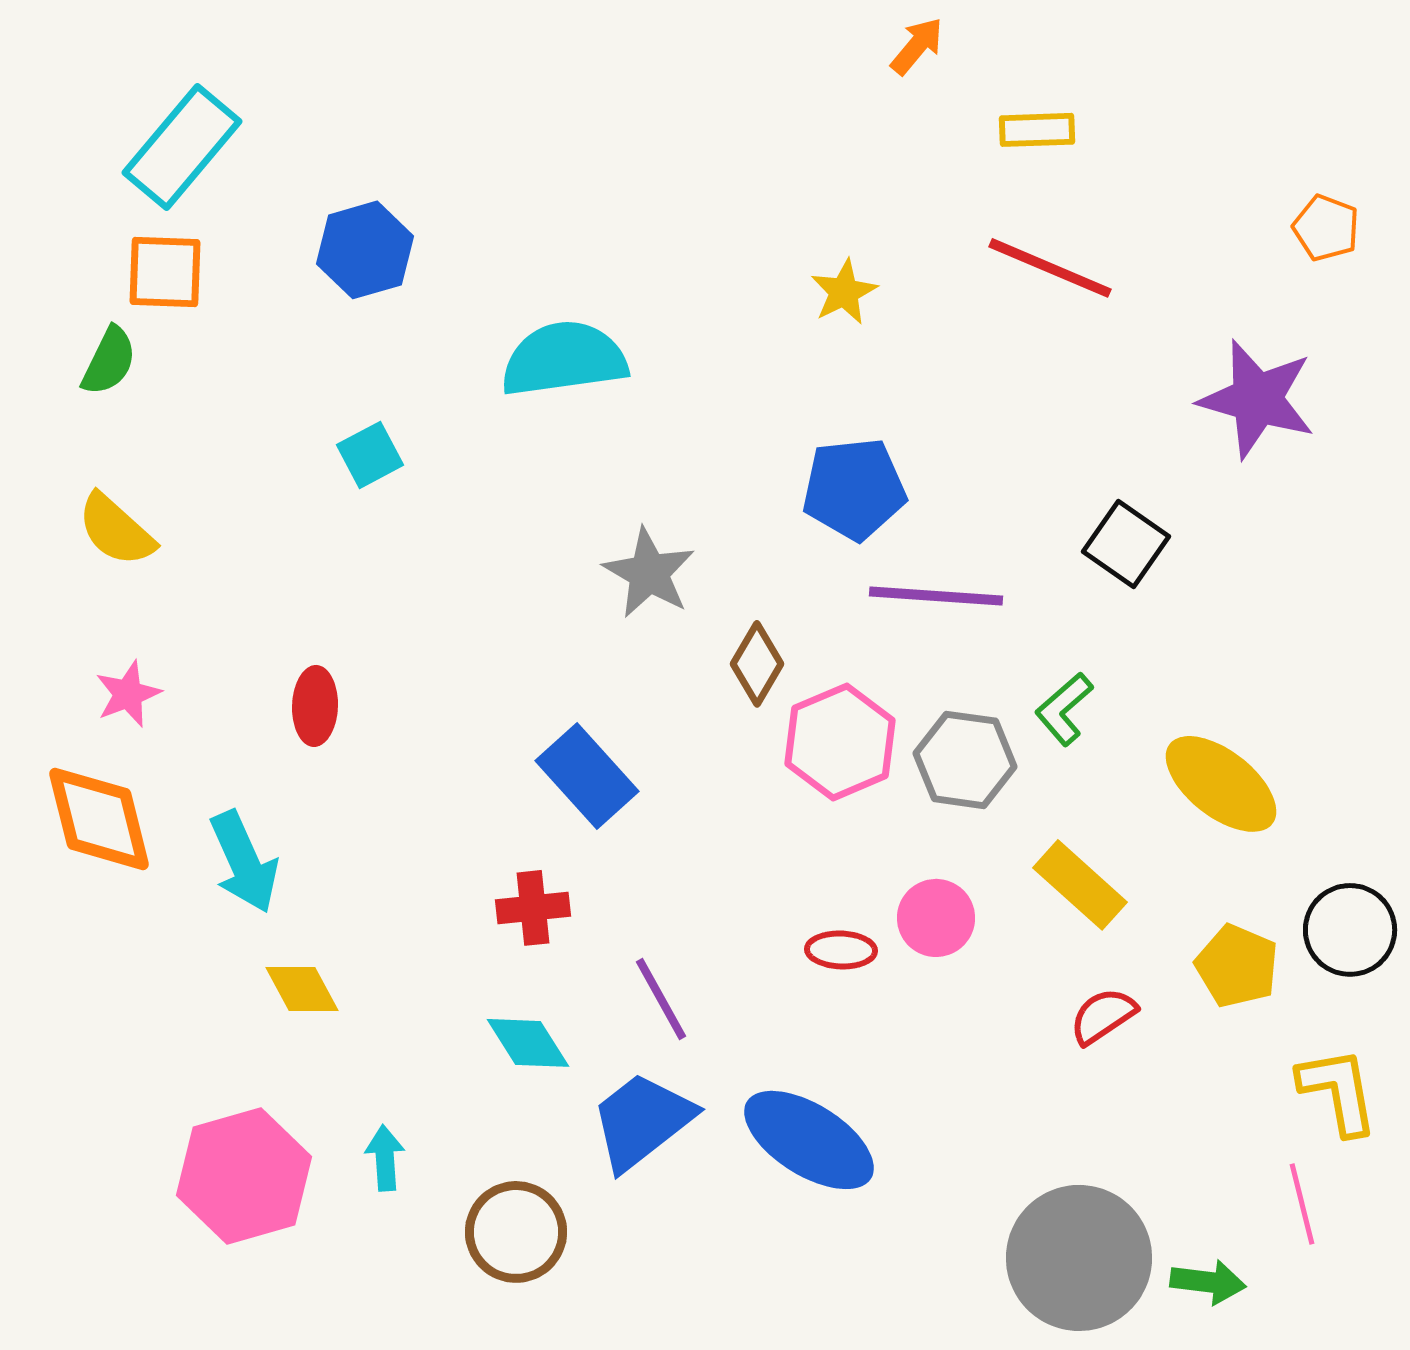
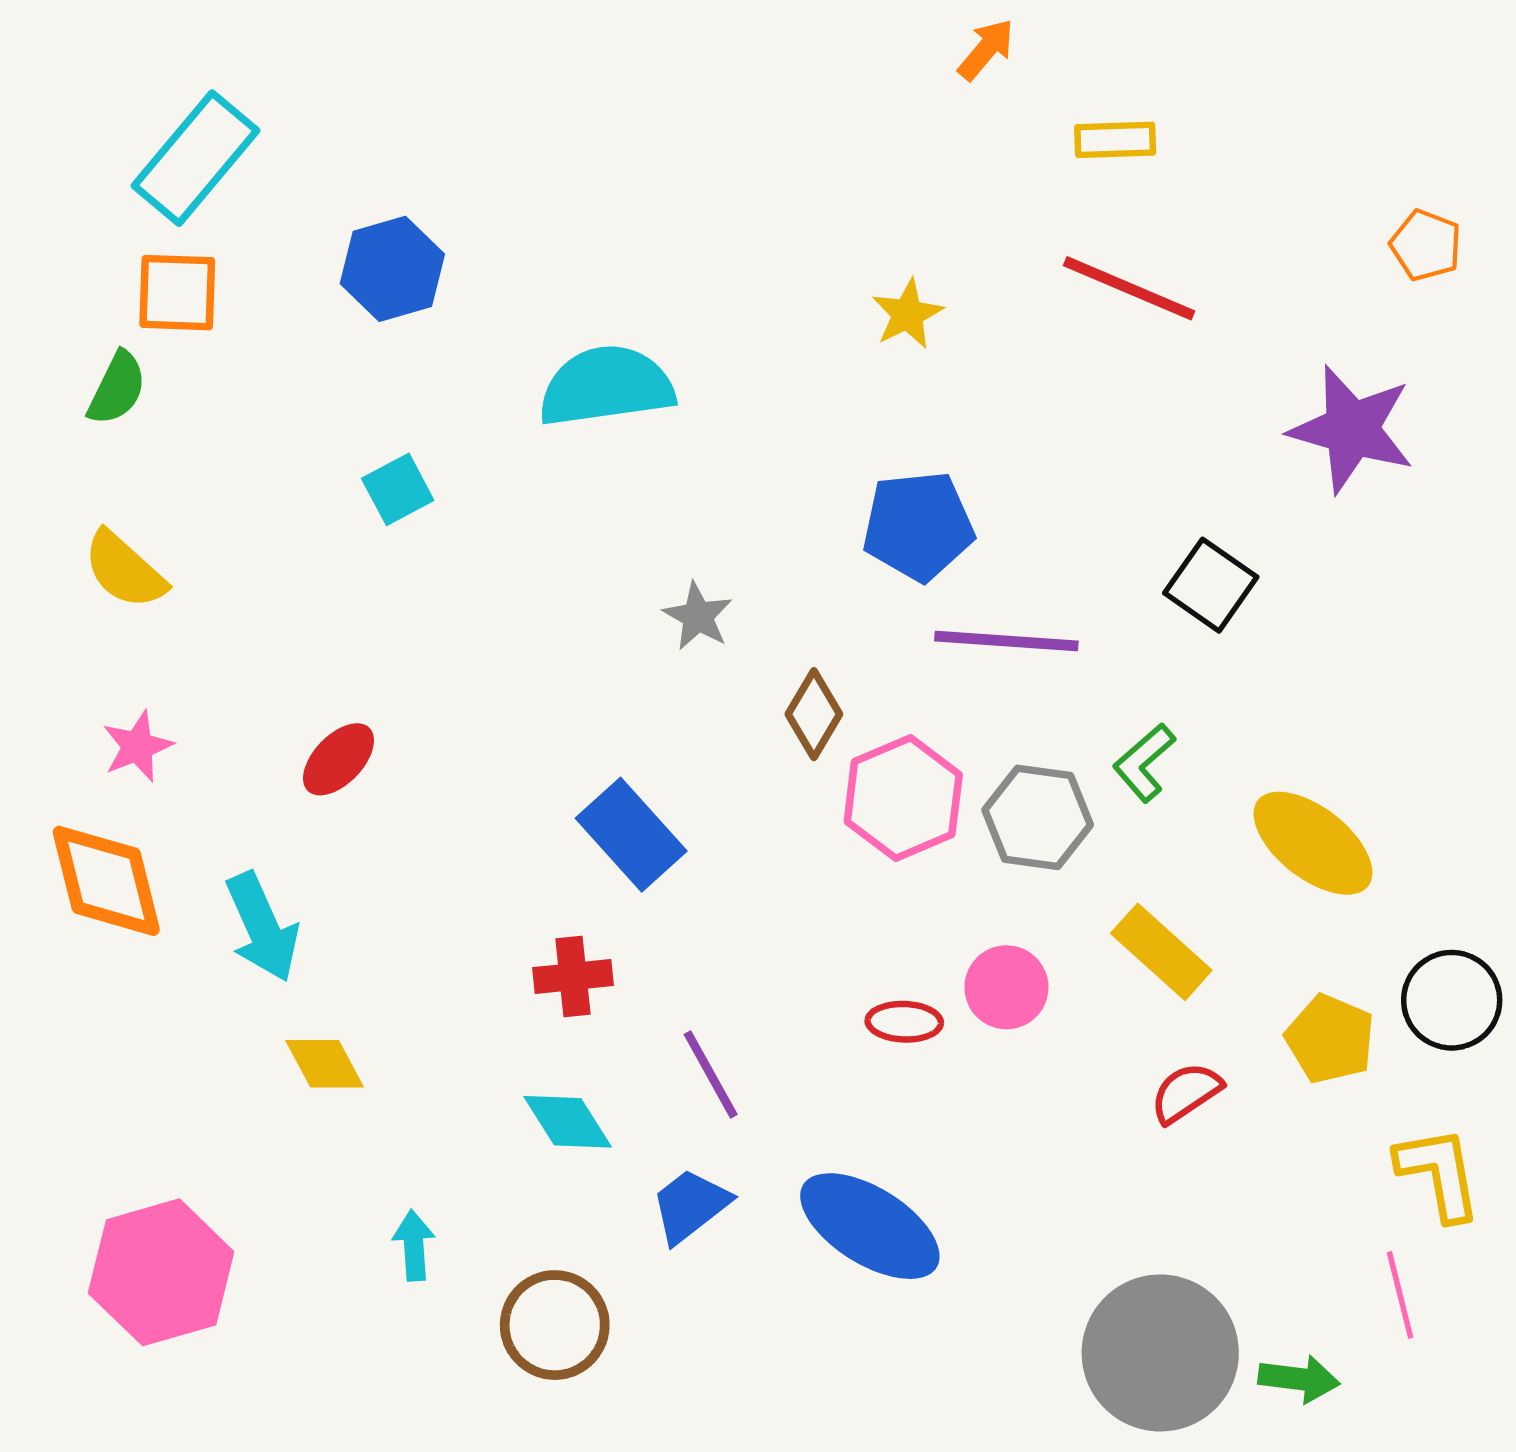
gray star: (649, 573) -> (698, 616), size x0.7
red ellipse: (315, 706) -> (339, 759), turned 42
blue trapezoid: (642, 1121) -> (690, 1206), size x0.7
pink hexagon: (244, 1176) -> (161, 1272), moved

